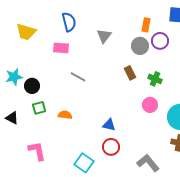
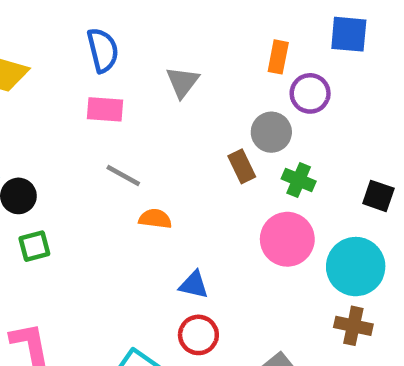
gray circle: (140, 46) -> (271, 132), moved
pink rectangle: (61, 48) -> (105, 109), moved
pink circle: (150, 105) -> (287, 239), size x1.5
orange semicircle: (65, 115) -> (155, 219), moved

